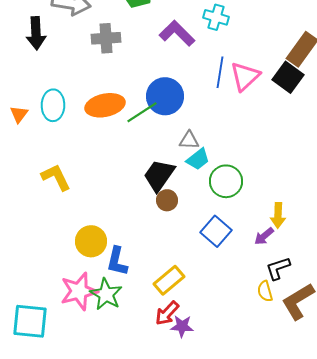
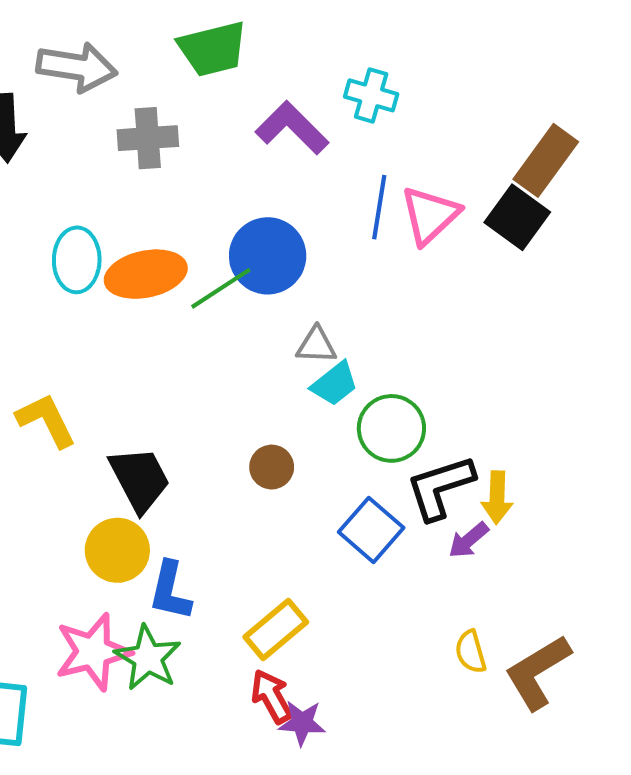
cyan ellipse: (53, 105) -> (77, 260), moved
black trapezoid: (159, 175) -> (140, 479), moved, turned 117
black L-shape: (278, 268) -> (440, 487), moved, size x1.4
red arrow: (167, 313) -> (272, 696), turned 108

